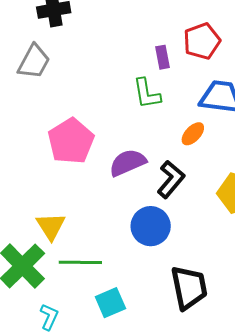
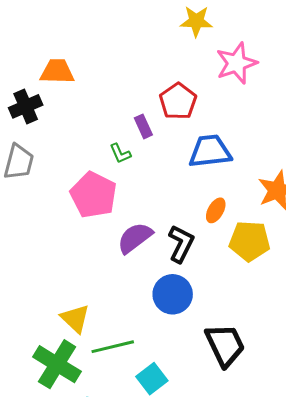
green L-shape: (147, 94) -> (120, 153), moved, size x0.7
orange ellipse: (193, 134) -> (216, 210), moved
pink pentagon: (71, 141) -> (93, 195), moved

